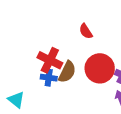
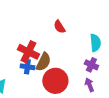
red circle: (100, 68) -> (55, 81), moved

